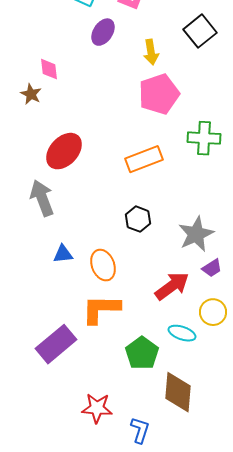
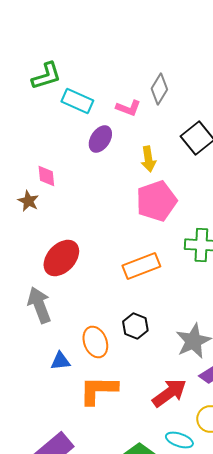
orange ellipse: (103, 265) -> (95, 342), moved
orange L-shape: (101, 309) -> (98, 390), moved

